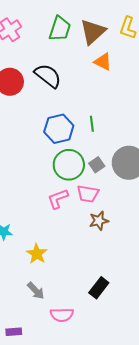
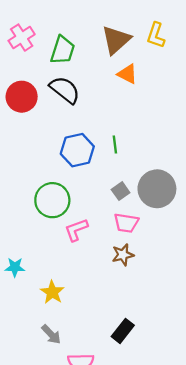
green trapezoid: (60, 29) -> (63, 50), moved
green circle: (69, 165) -> (52, 200), moved
pink trapezoid: (88, 194) -> (126, 223), moved

